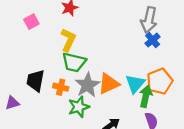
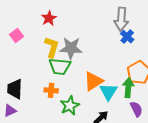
black trapezoid: (35, 81) -> (15, 89), moved
cyan triangle: (135, 84) -> (108, 92), moved
gray star: (87, 85) -> (71, 48), moved, turned -30

